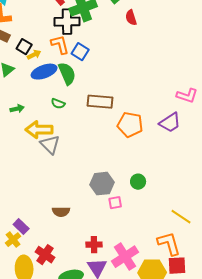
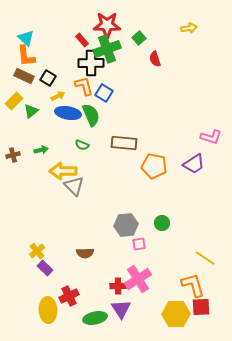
black square: (24, 47) -> (48, 78), moved
blue ellipse: (44, 72) -> (68, 113), turned 30
yellow cross: (13, 240) -> (37, 251), moved
red cross: (45, 255) -> (69, 296), turned 30
pink cross: (125, 257) -> (138, 279), moved

